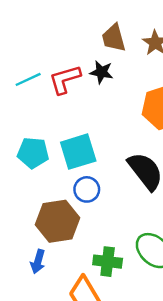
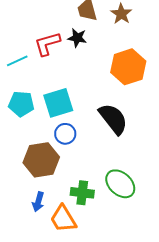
cyan line: (28, 79) -> (17, 61), moved
blue arrow: (38, 262) -> (38, 202), moved

